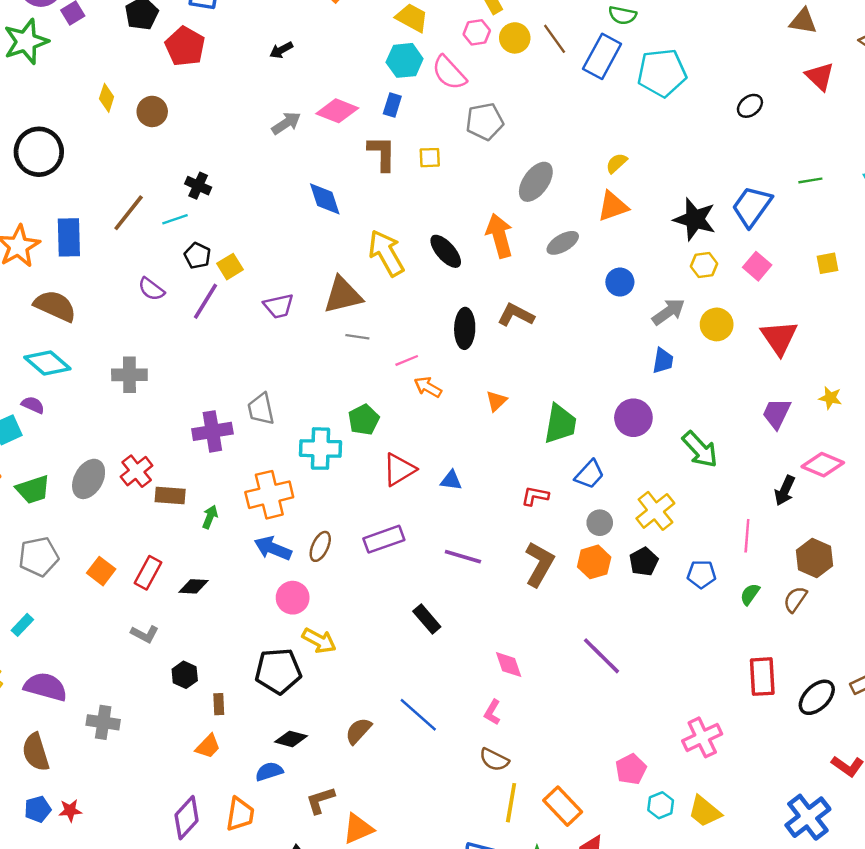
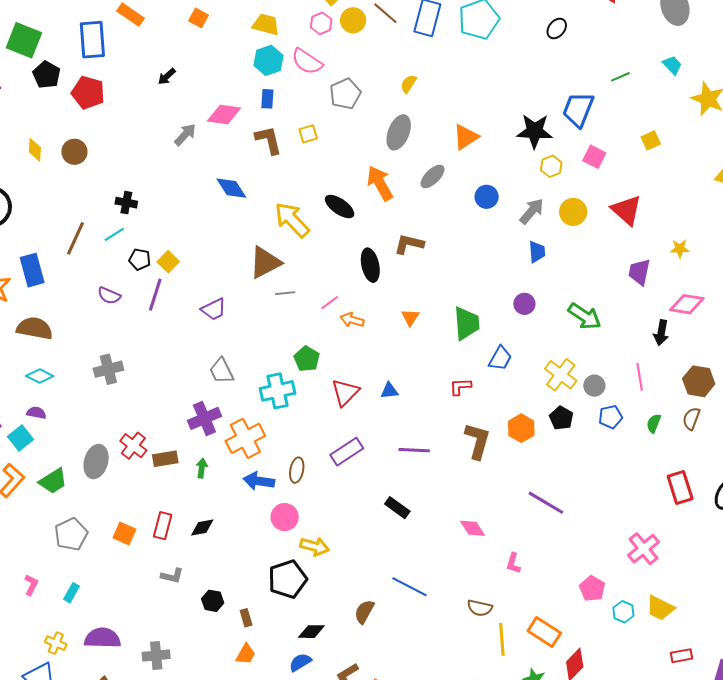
yellow semicircle: (617, 163) -> (409, 84), moved
purple trapezoid: (279, 306) -> (214, 309), moved
cyan diamond: (47, 363) -> (40, 376), size x0.7
purple circle: (633, 418) -> (524, 304), size x0.7
purple cross: (212, 431) -> (204, 418), moved
gray circle: (600, 523) -> (594, 386), moved
pink L-shape: (492, 712) -> (513, 563), moved

